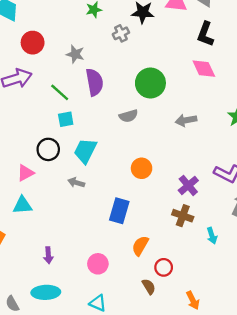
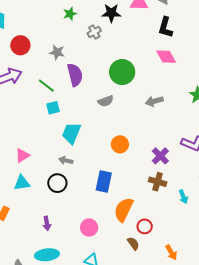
black circle: (48, 149) -> (57, 183), moved
orange semicircle: (140, 246) -> (124, 210), size x1.4

